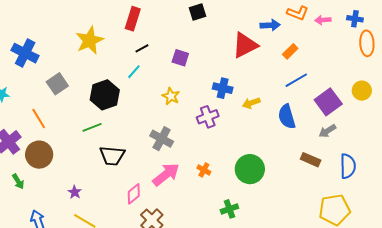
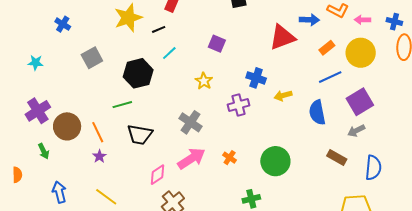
black line: (142, 48) -> (159, 29), moved
blue cross: (25, 53) -> (63, 24), size x0.6
yellow circle: (362, 91) -> (361, 53), moved, size x1.5
orange line: (39, 119) -> (98, 132), moved
purple star: (75, 192) -> (99, 156), moved

